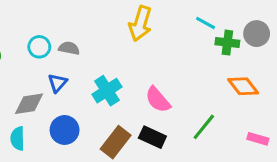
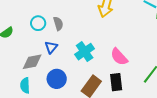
gray semicircle: (69, 48) -> (58, 24), turned 64
black rectangle: (152, 137) -> (116, 82), turned 60

